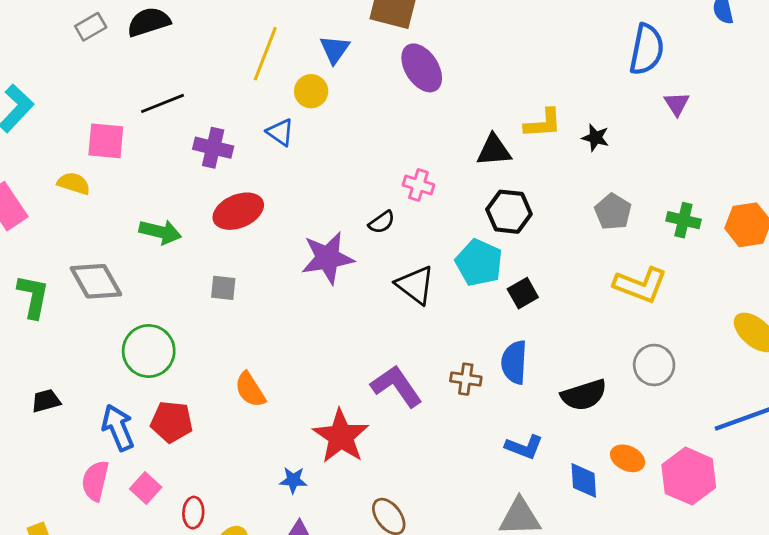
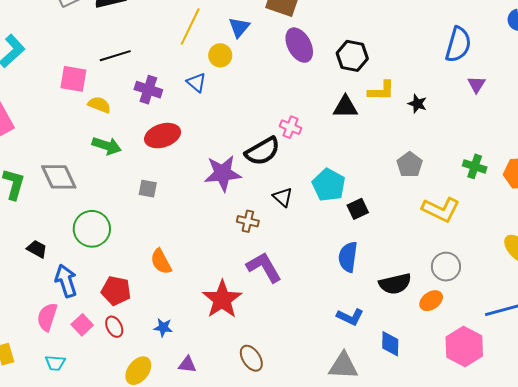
yellow semicircle: (74, 183) -> (99, 105), moved
black hexagon: (509, 212) -> (352, 56), moved
gray pentagon: (613, 212) -> (410, 165), moved
black semicircle: (382, 222) -> (263, 151), size x1.8
black triangle: (415, 285) -> (283, 197), size x0.7
brown cross: (466, 379) -> (248, 221), moved
black trapezoid: (46, 401) -> (37, 249), moved, turned 40
red pentagon: (172, 422) -> (116, 291), moved
orange ellipse: (628, 458) -> (431, 301), moved, turned -65
blue star: (293, 480) -> (163, 328), moved
red ellipse: (193, 513) -> (114, 327), moved, turned -35

